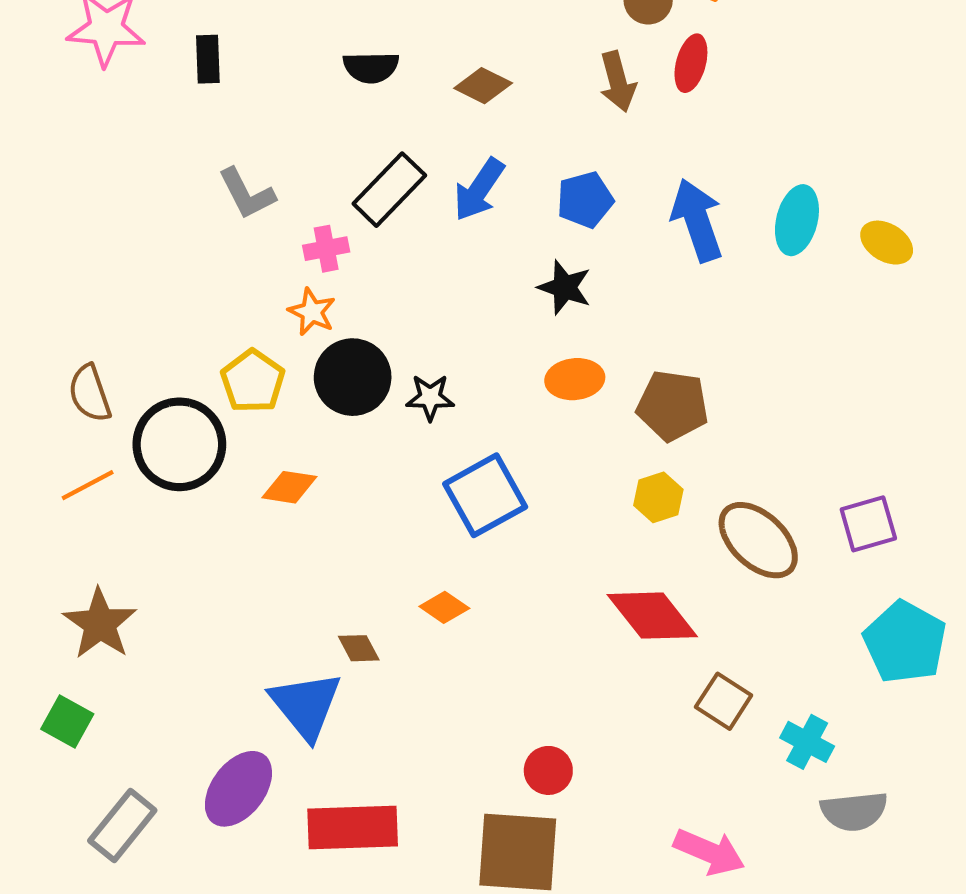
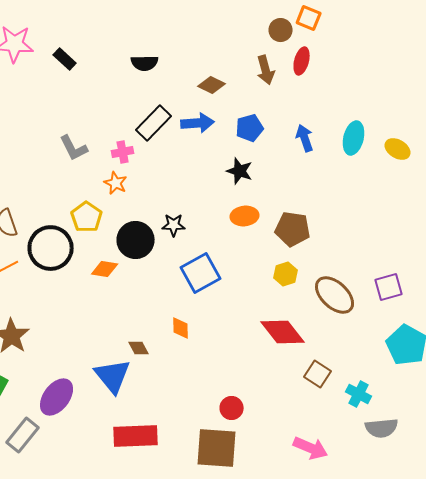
black rectangle: (208, 59) -> (65, 59), turned -45
brown diamond: (483, 86) -> (212, 85), moved
blue arrow: (479, 190) -> (198, 123), turned -128
gray L-shape: (247, 194) -> (74, 148), moved
blue arrow: (697, 220) -> (305, 138), size x0.7
black circle: (353, 377) -> (136, 240), moved
orange diamond: (444, 607) -> (181, 328), turned 55
purple ellipse: (238, 789) -> (57, 397), moved

